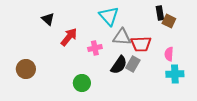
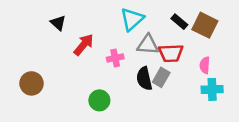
black rectangle: (160, 13) -> (179, 22), moved, turned -40
cyan triangle: (109, 16) -> (132, 19), turned 30
brown square: (169, 21) -> (205, 25), size x1.5
black semicircle: (119, 65) -> (144, 79), turned 132

